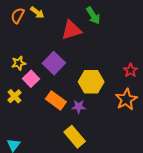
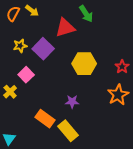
yellow star: (19, 63) -> (20, 46), moved
purple square: (54, 63) -> (43, 49), moved
yellow hexagon: (91, 82) -> (84, 64), moved
orange rectangle: (56, 100) -> (45, 119), moved

